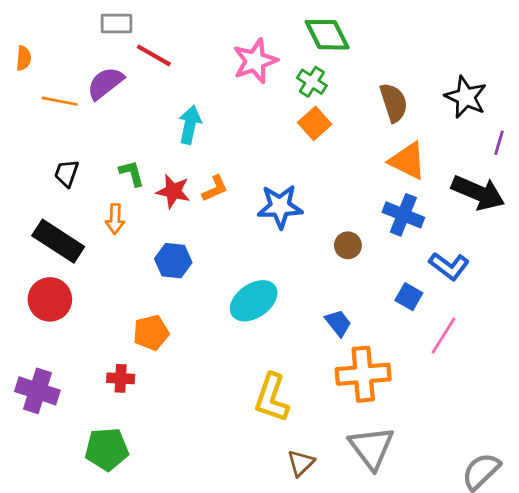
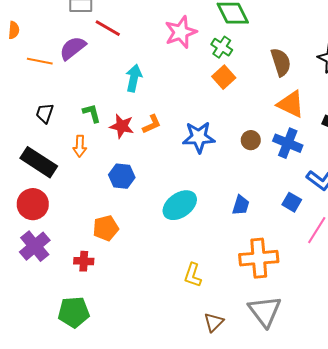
brown circle: (348, 245) -> (251, 140), moved
blue trapezoid: (338, 323) -> (241, 205), moved, turned 55
purple cross: (37, 391) -> (35, 246), moved, turned 32
yellow L-shape: (272, 398) -> (193, 275), size x0.7

